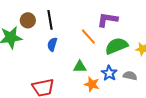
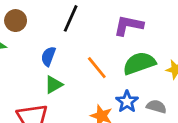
black line: (50, 20) -> (71, 18), moved, turned 30
orange line: (88, 37) -> (97, 68), moved
green triangle: (80, 67) -> (54, 85), moved, turned -32

